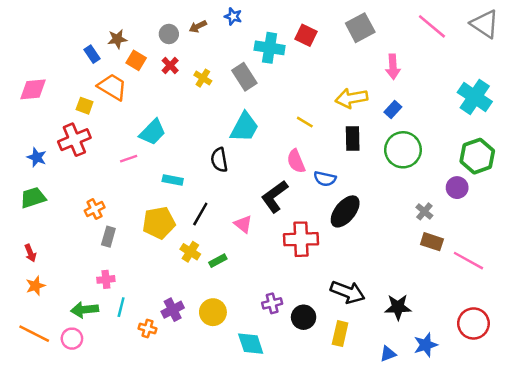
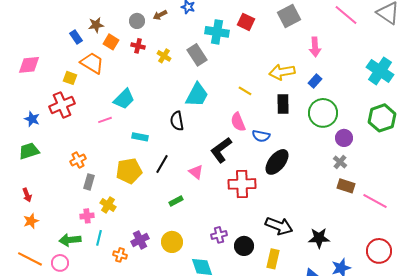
red cross: (170, 65) -> (138, 46), turned -32
purple circle: (457, 188) -> (344, 138), moved
yellow cross: (190, 252) -> (108, 205), moved

